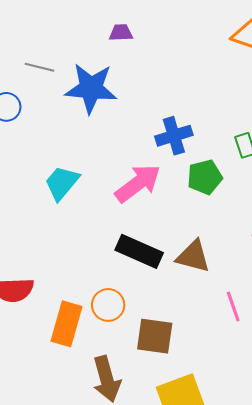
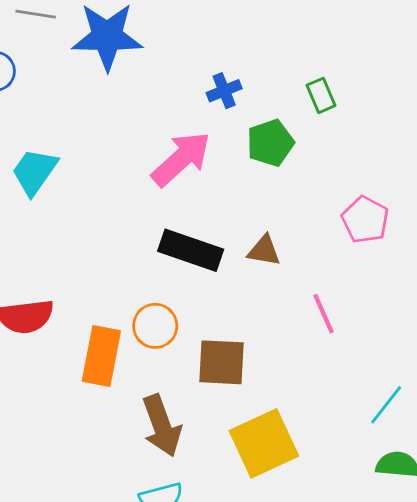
blue cross: (174, 136) -> (224, 91), size x0.7
cyan trapezoid: (62, 183) -> (34, 172), moved
brown triangle: (193, 256) -> (264, 251), size x0.7

